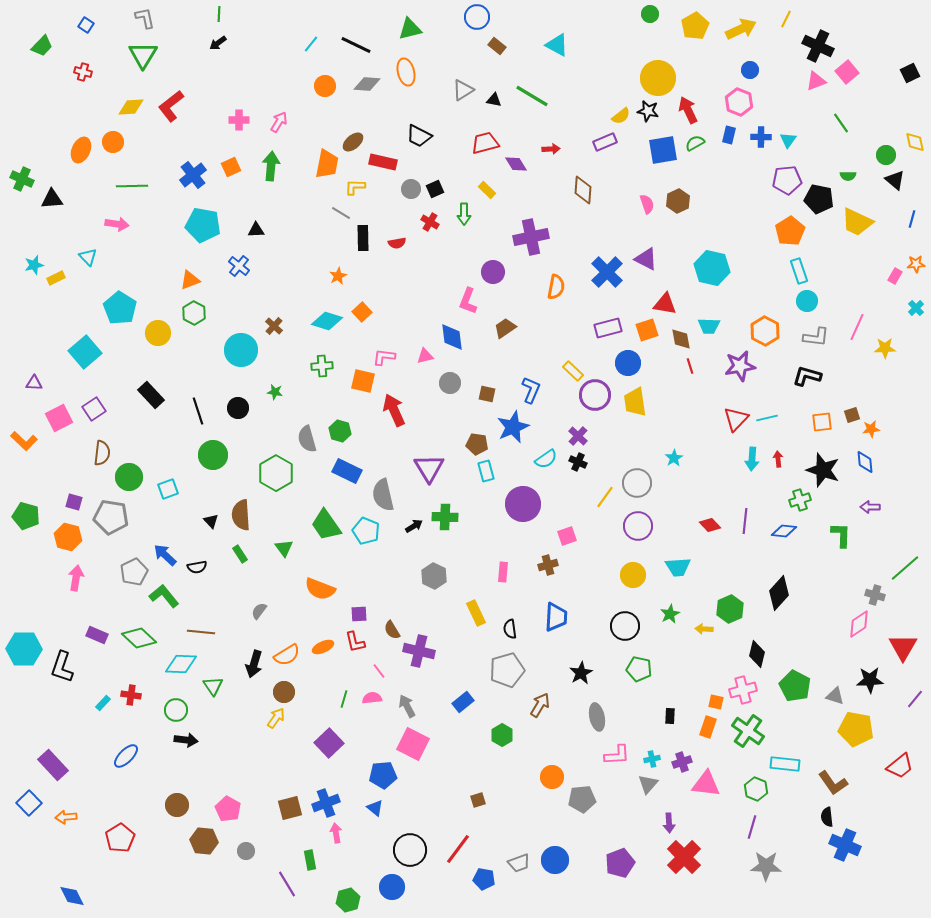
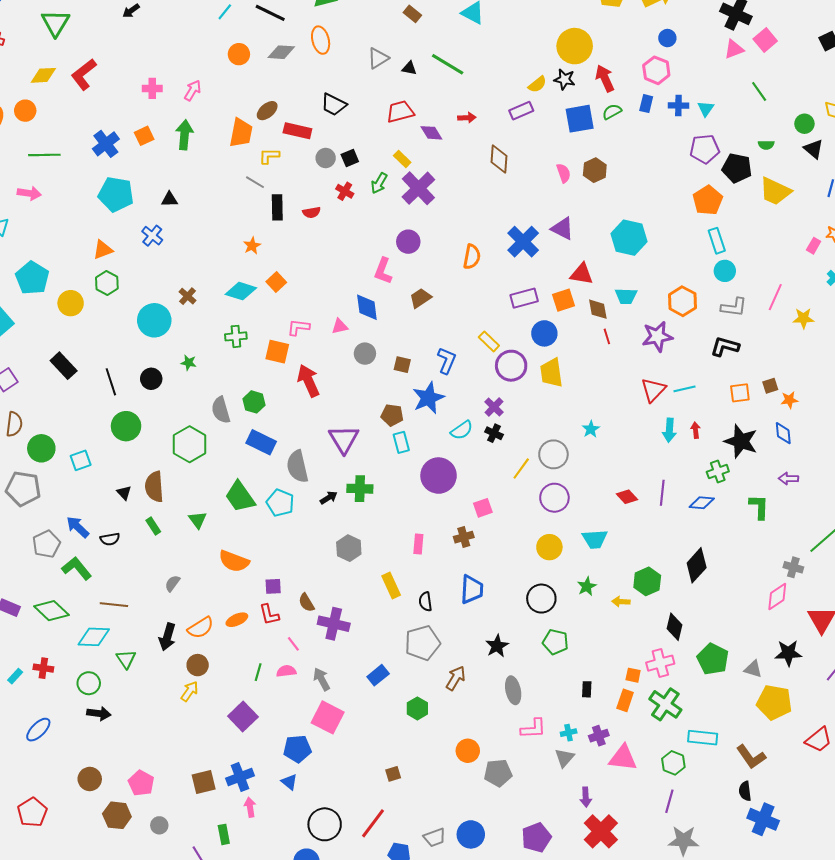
green arrow: (464, 214) -> (379, 183), turned 30
purple cross: (531, 237) -> (418, 188), moved, turned -32

